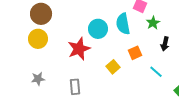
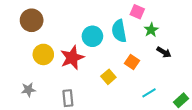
yellow circle: (38, 39) -> (43, 54), moved
black arrow: (165, 44) -> (164, 52), turned -72
orange square: (135, 53) -> (132, 62), turned -32
cyan line: (156, 72) -> (149, 93), moved, turned -72

